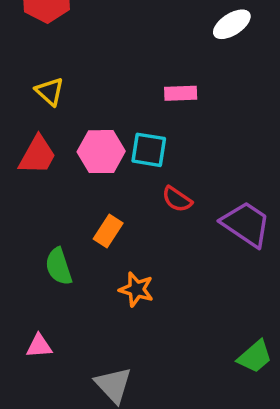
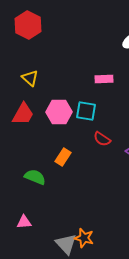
green semicircle: (59, 266) -> (35, 177), turned 130
orange star: (136, 289) -> (84, 238), moved

